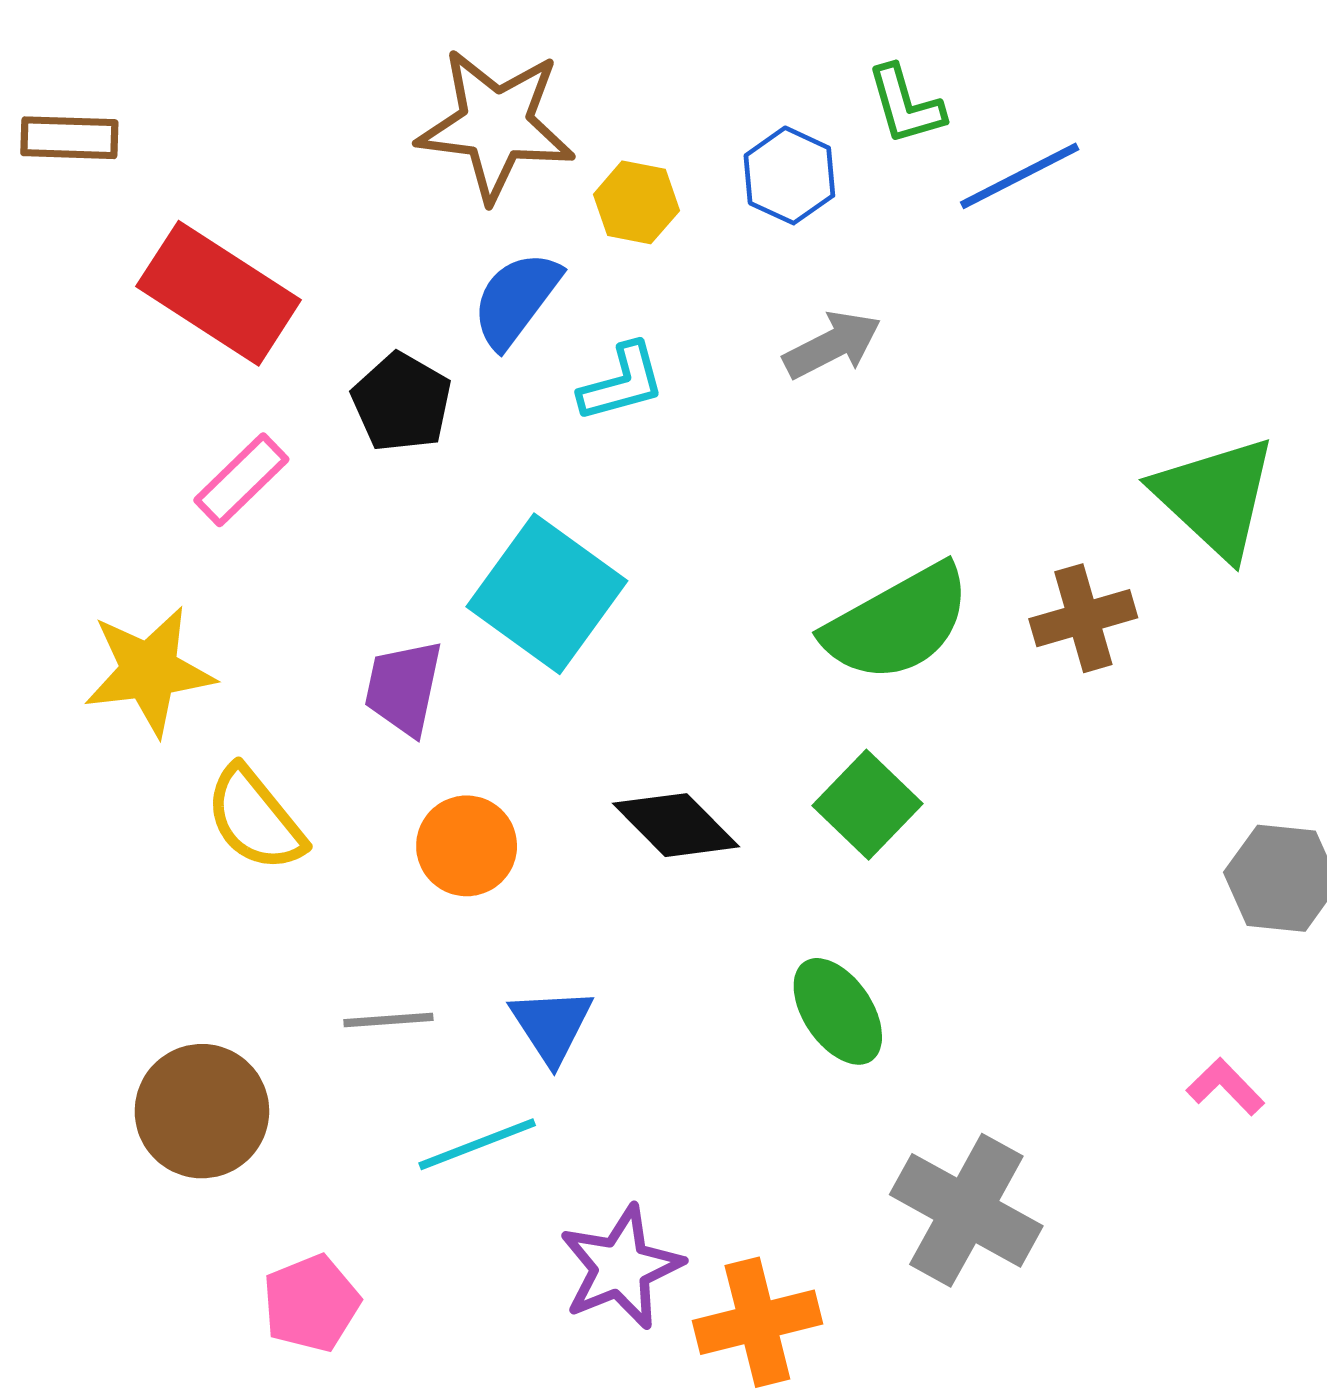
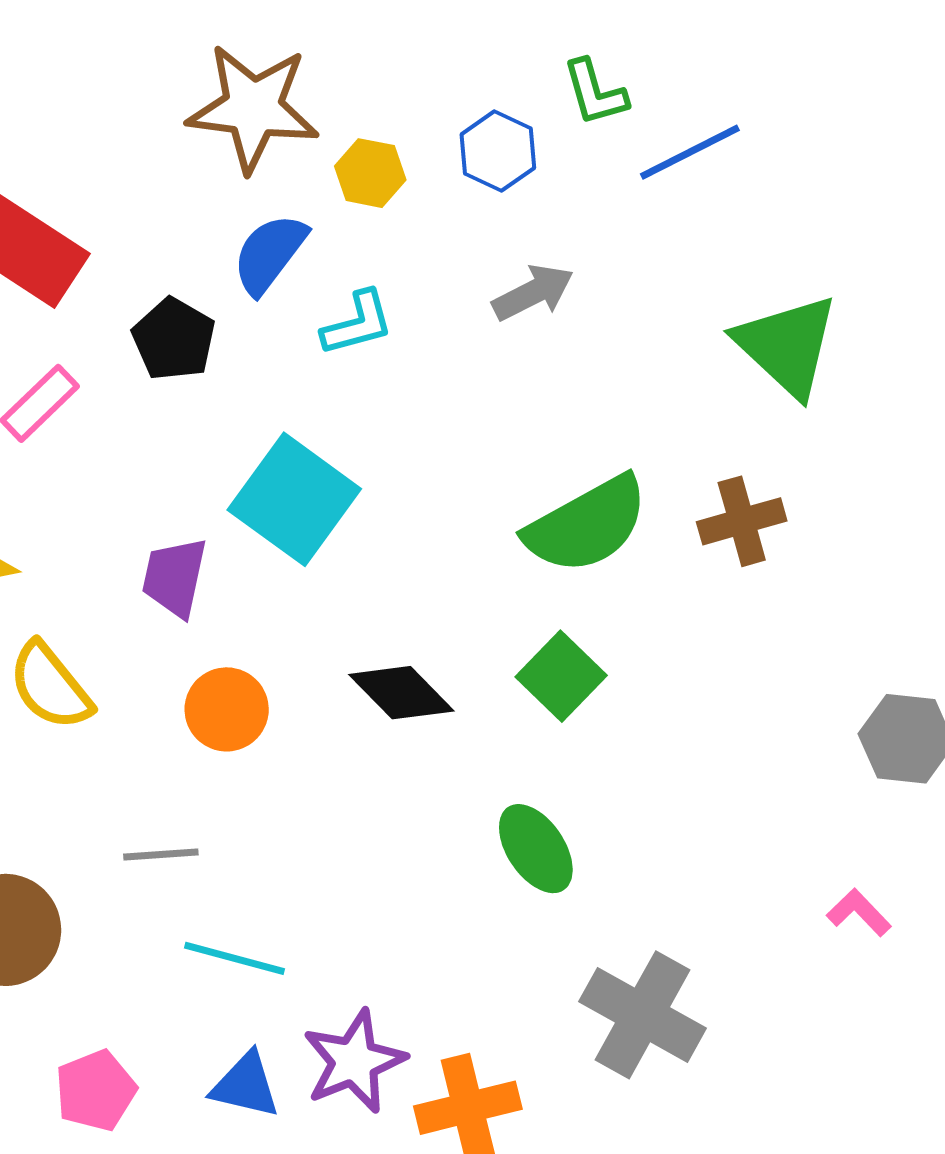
green triangle: (1215, 497) -> (787, 346), moved
blue triangle: (552, 1025) -> (246, 1085), moved, turned -44
cyan line: (477, 1144) -> (235, 958), turned 36

